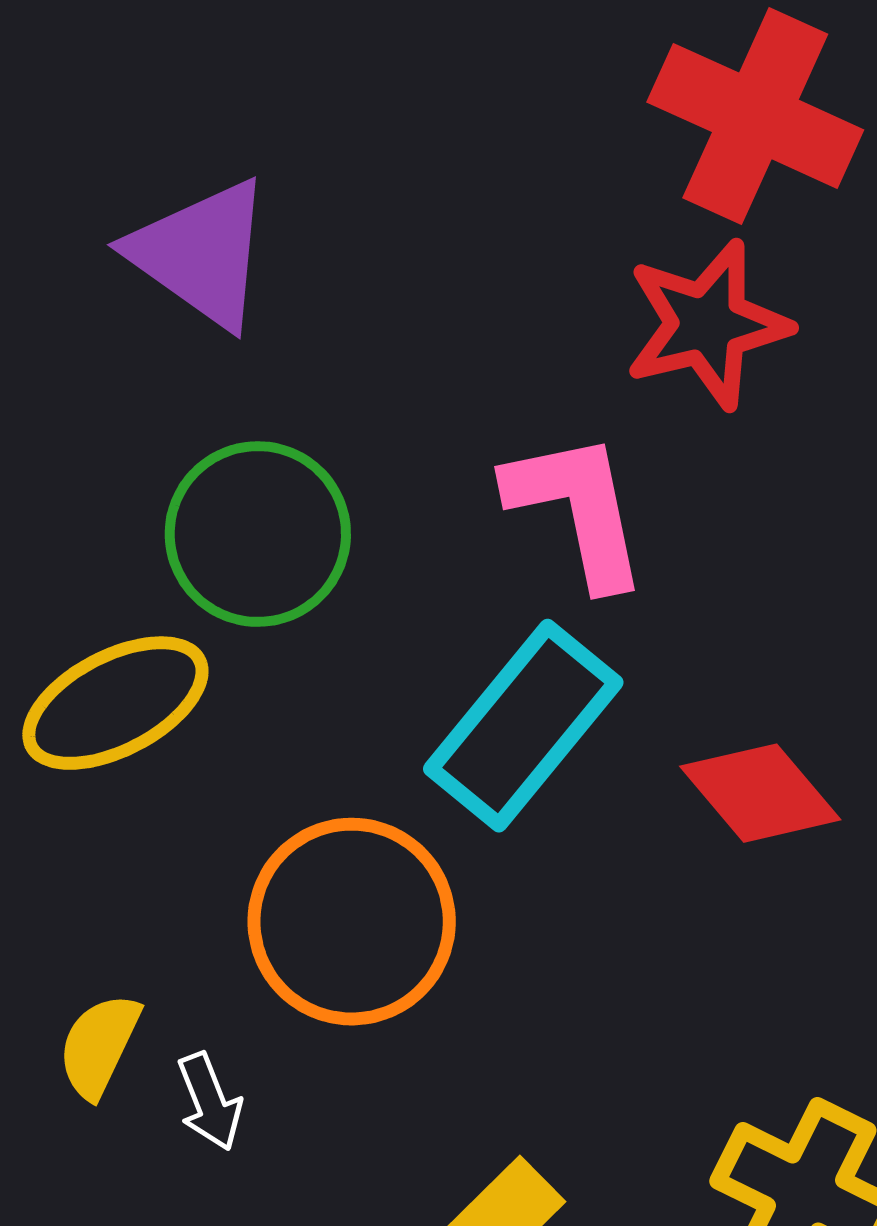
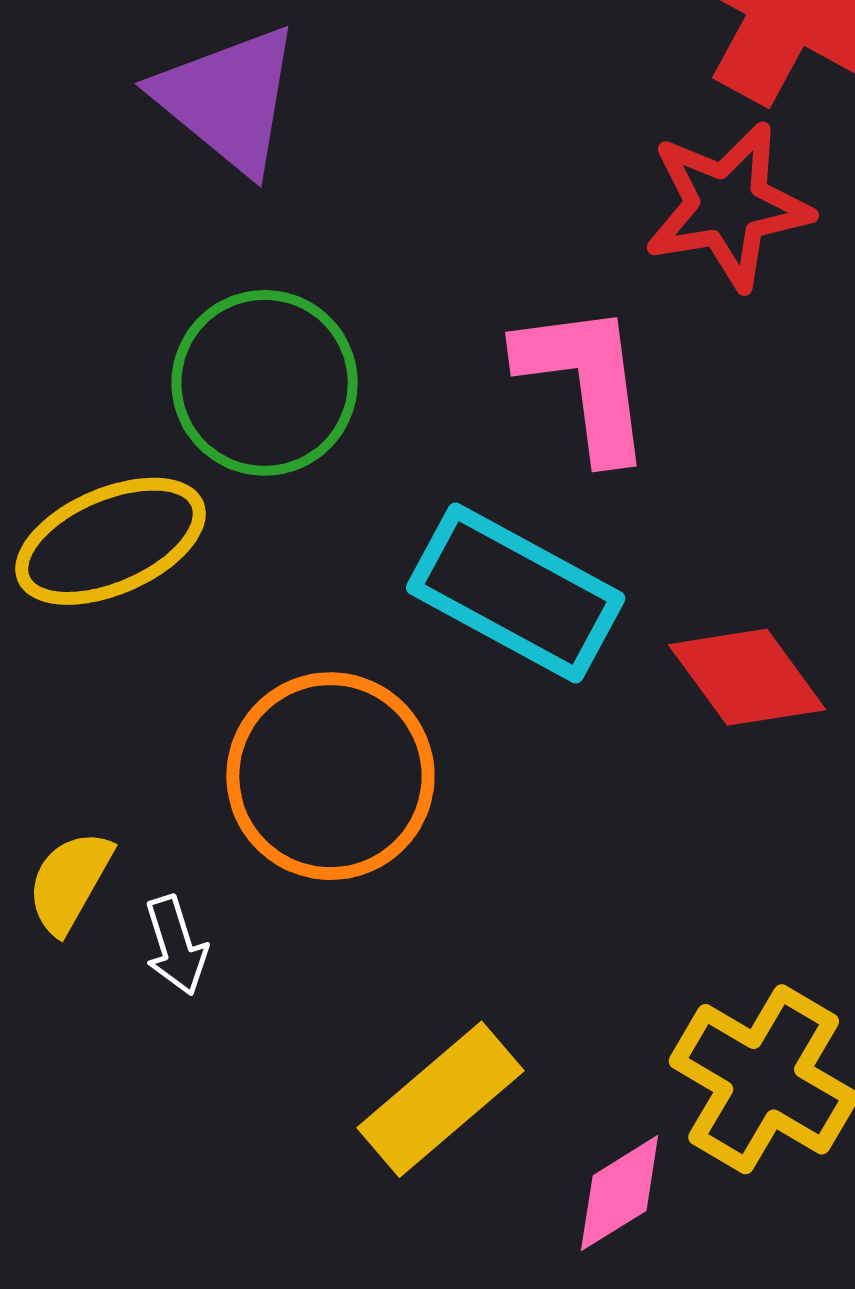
cyan rectangle: (523, 726) -> (516, 593), turned 75

